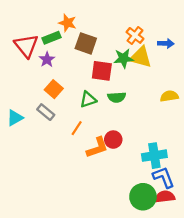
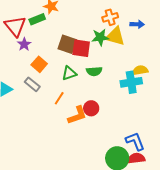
orange cross: (135, 35) -> (110, 17), turned 35
brown square: (86, 43) -> (67, 44), moved
purple star: (47, 59) -> (24, 44), moved
cyan cross: (154, 156) -> (131, 82), moved

